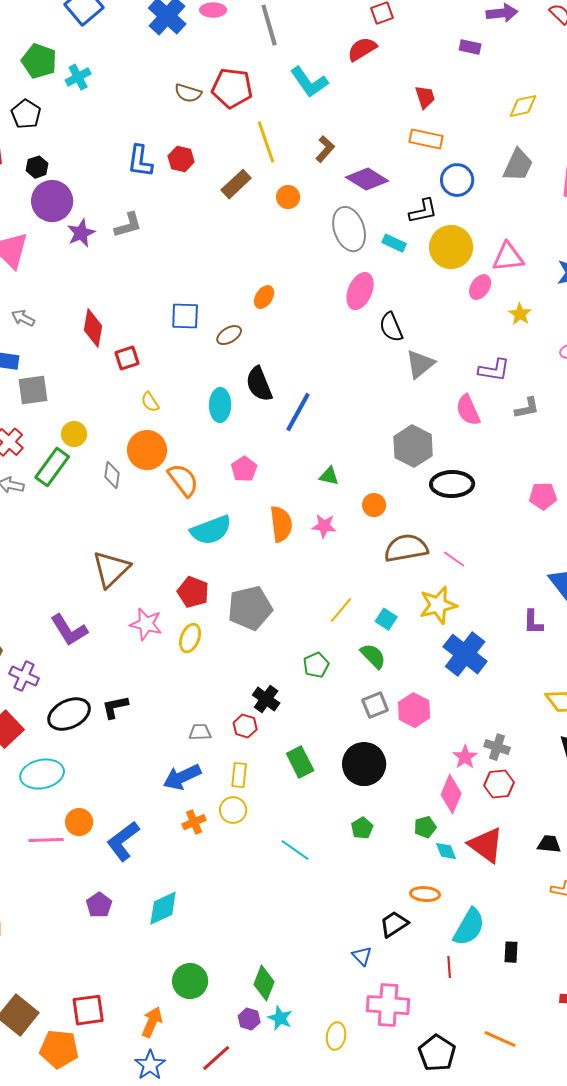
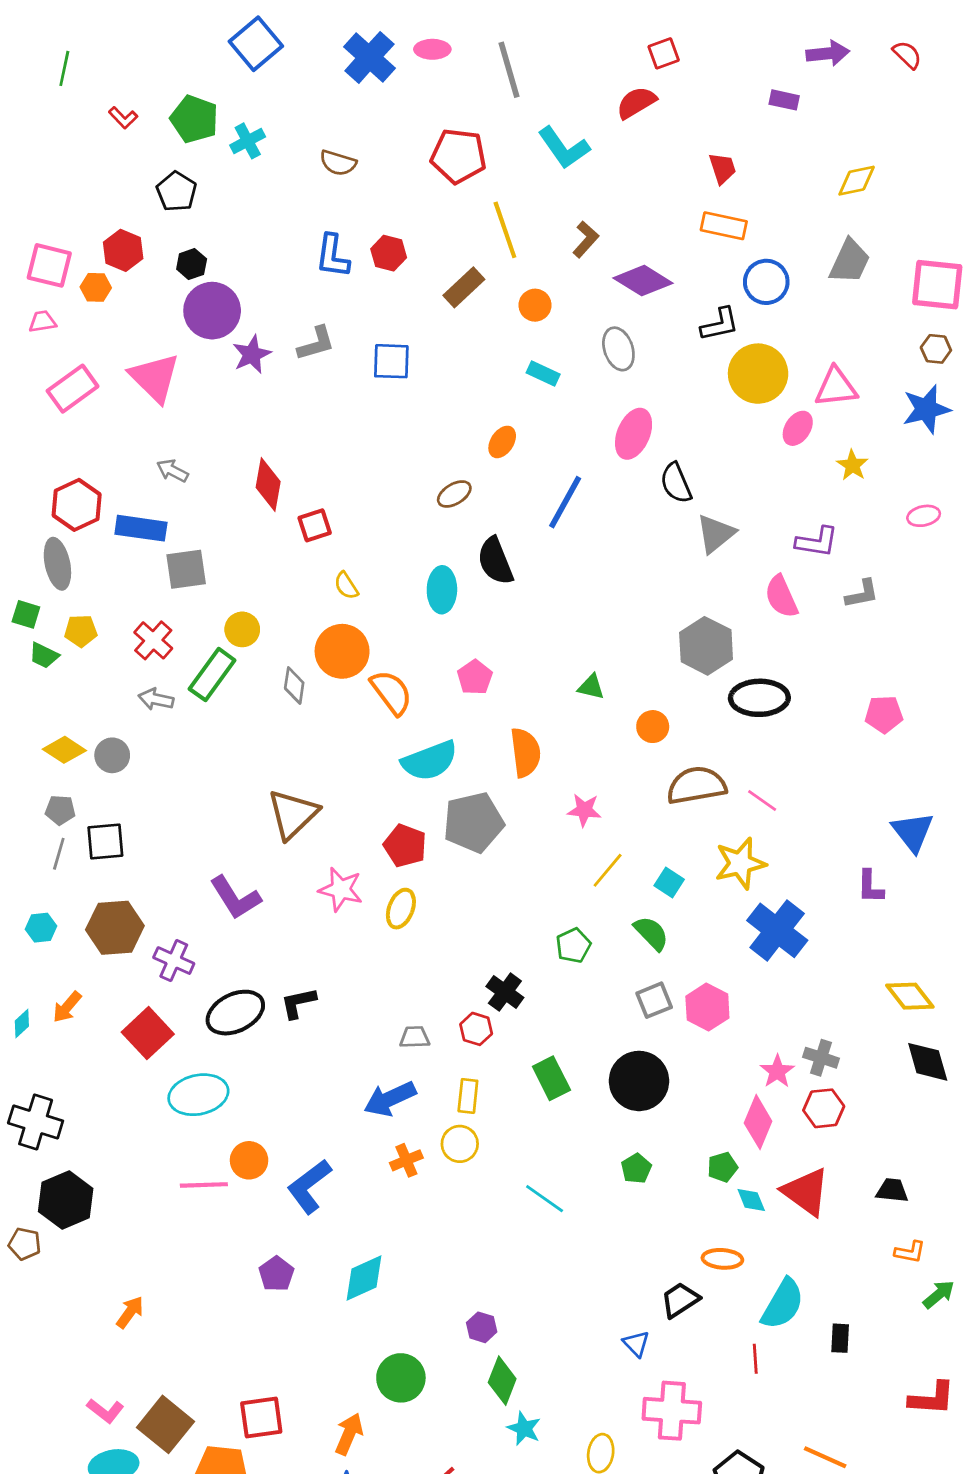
brown semicircle: (188, 93) -> (338, 163), moved
gray ellipse: (349, 229) -> (618, 349), size x0.7
cyan rectangle: (394, 243) -> (543, 374), moved
blue square: (185, 316) -> (391, 361), moved
blue line: (298, 412) -> (565, 502), moved
pink star: (324, 526) -> (584, 810), moved
gray pentagon: (250, 608) -> (473, 822), moved
purple hexagon: (249, 1019) -> (482, 1327), moved

